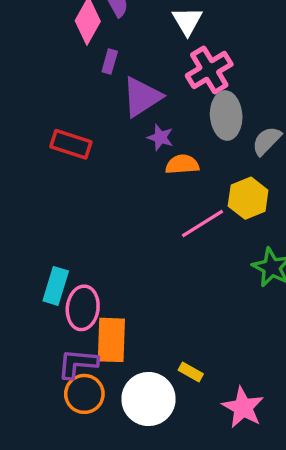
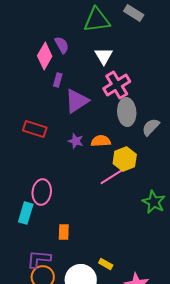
purple star: (160, 137) -> (76, 141), moved
yellow hexagon: (248, 198) -> (125, 159), moved
pink ellipse: (83, 308) -> (42, 192), moved
orange rectangle: (111, 340) -> (64, 232), moved, size x0.6

